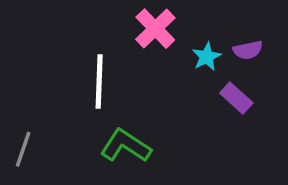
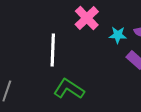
cyan star: (207, 57) -> (118, 35), turned 30

